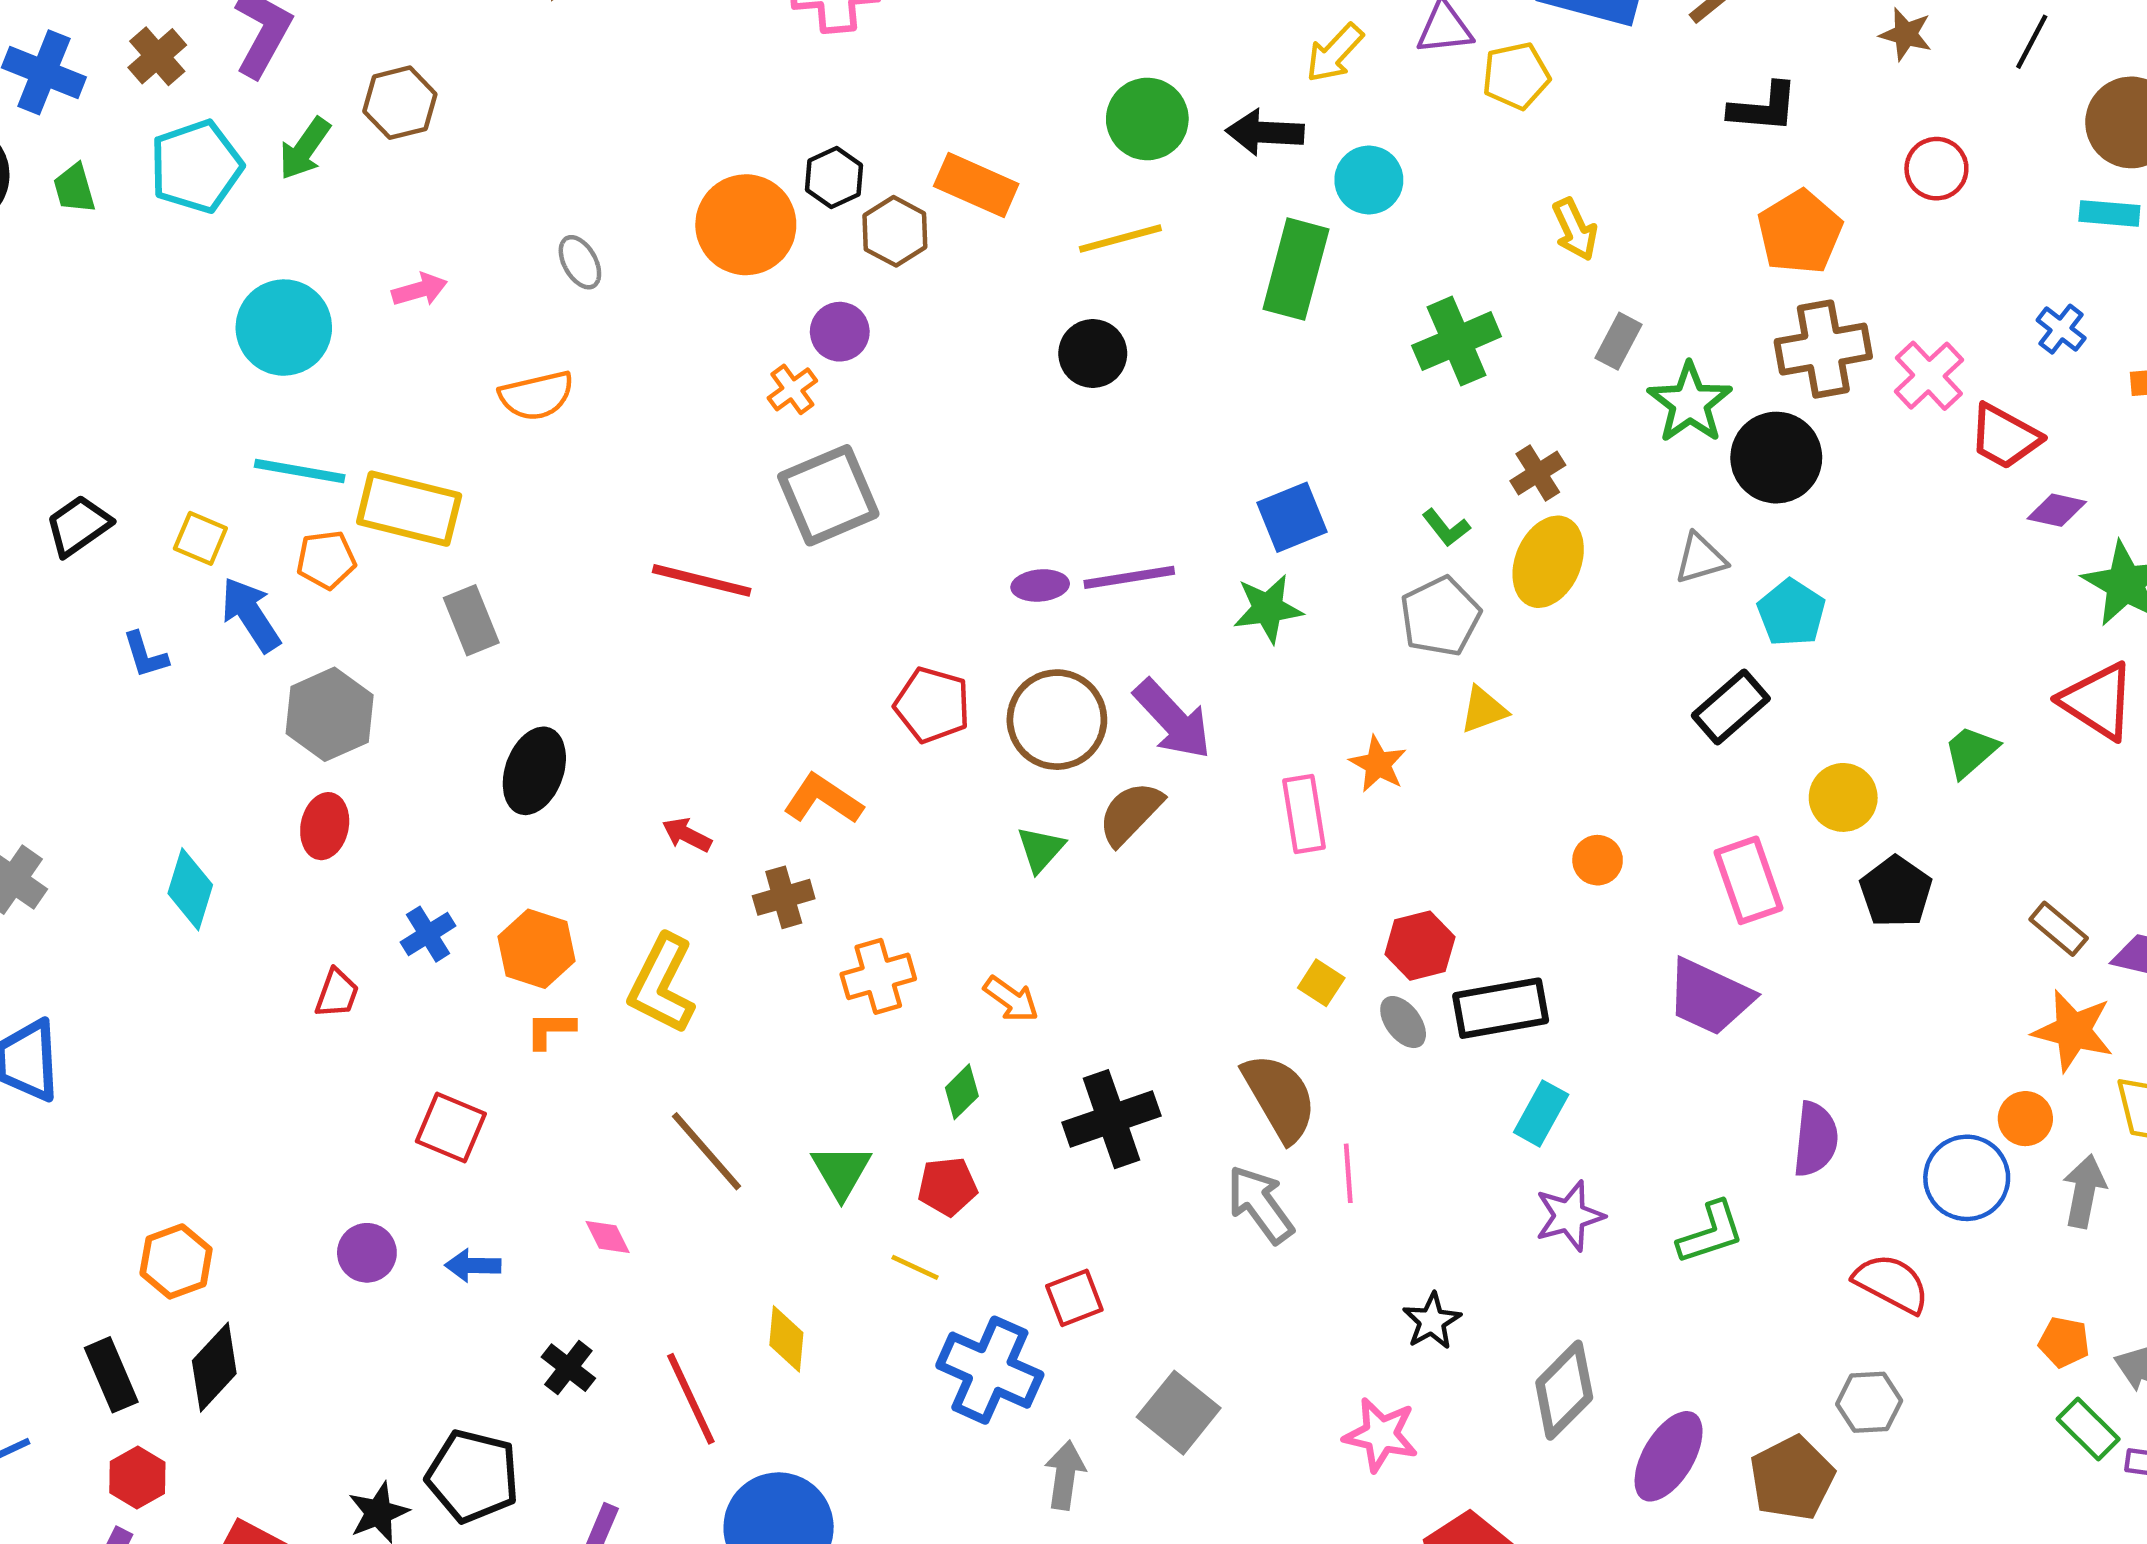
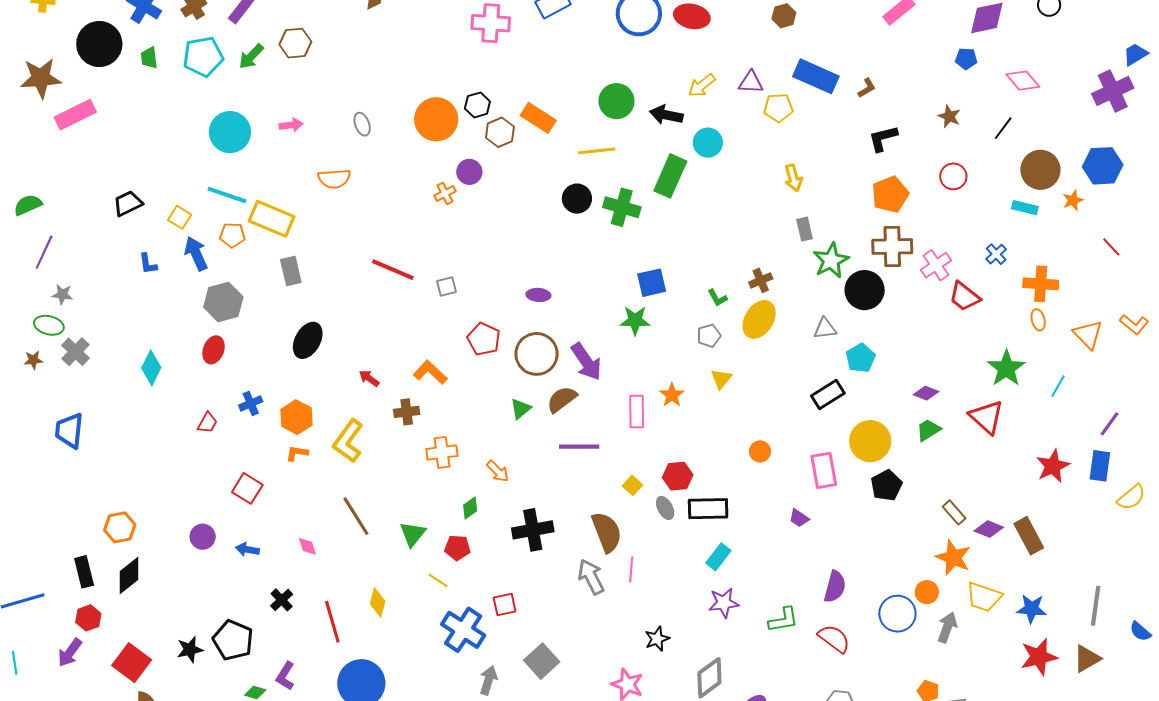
black L-shape: (1763, 108) -> (883, 138), turned 152
green cross: (1457, 341) -> (622, 207), moved, turned 30
gray rectangle: (1619, 341) -> (805, 229), turned -50
gray square: (828, 495) -> (447, 286), moved, size x0.5
purple diamond: (2057, 510) -> (926, 393), moved
purple line: (1129, 577) -> (579, 447), moved
gray pentagon: (1440, 616) -> (709, 336), size x0.7
yellow triangle: (1484, 710) -> (721, 379), turned -40
yellow circle: (1843, 797) -> (870, 441), size x1.4
purple trapezoid: (1710, 997) -> (799, 518), size x0.5
red semicircle: (1891, 1283) -> (834, 639), moved

